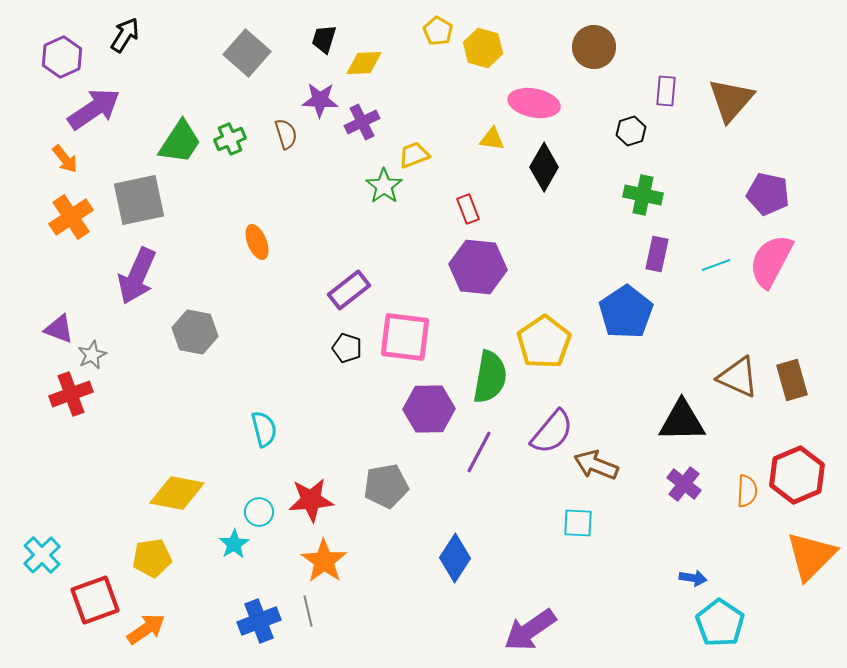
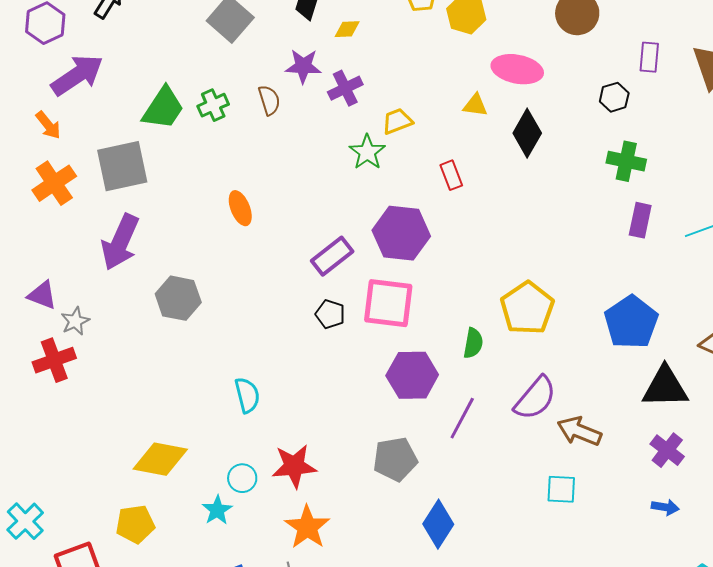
yellow diamond: (364, 63) -> (347, 29), size x0.7
purple hexagon: (478, 267) -> (401, 233), moved
blue pentagon: (626, 312) -> (631, 322), moved
green semicircle: (490, 377) -> (473, 343), size x0.6
gray pentagon: (386, 486) -> (395, 459), moved
blue arrow: (693, 578) -> (665, 507), moved

